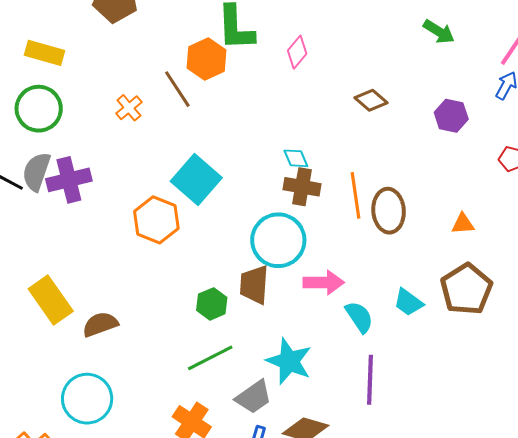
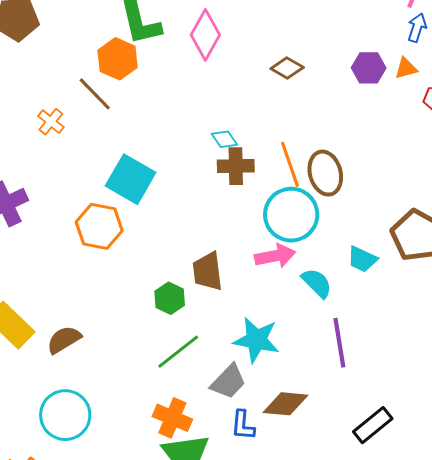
pink diamond: (297, 52) -> (205, 35), size x1.5
orange triangle: (463, 224) -> (406, 68), moved
cyan circle: (278, 240) -> (291, 215), moved

